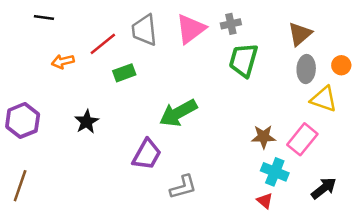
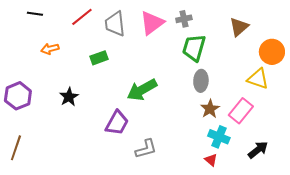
red line: (103, 44) -> (82, 17), moved
orange circle: (341, 65) -> (272, 52), size x1.6
gray ellipse: (306, 69) -> (201, 81), moved
brown star: (263, 137) -> (210, 109), turned -30

